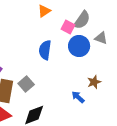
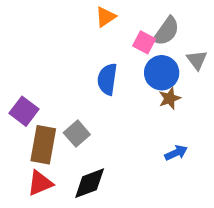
gray triangle: (101, 38) -> (197, 60), turned 32
brown star: (94, 82) -> (170, 98), moved
blue arrow: (78, 97) -> (176, 153), moved, turned 112

